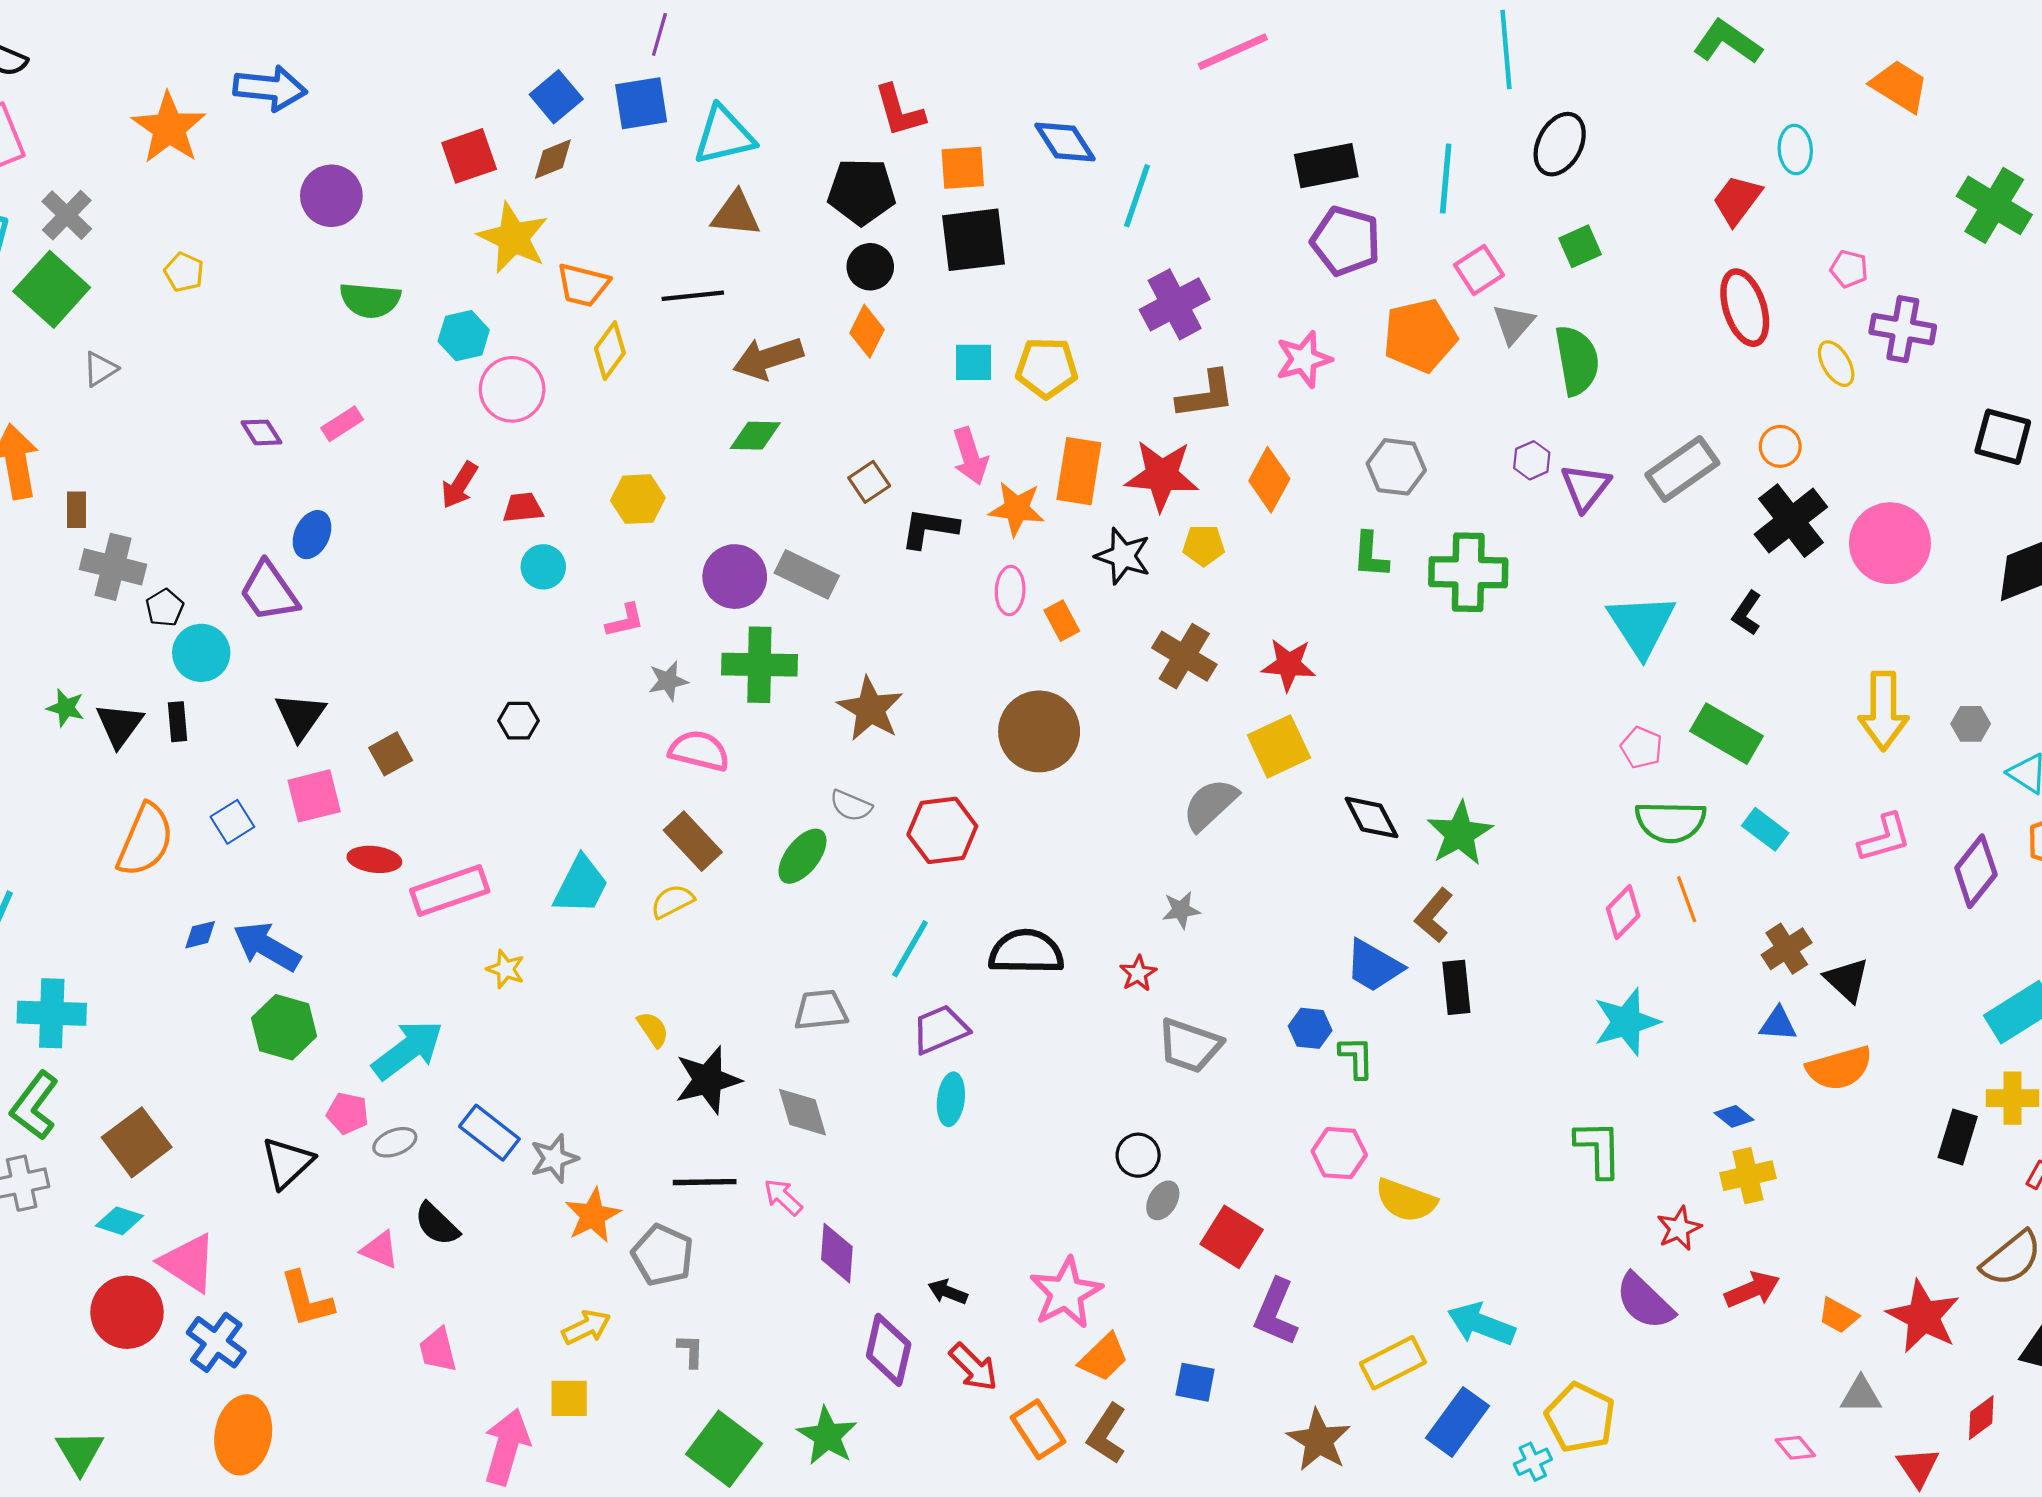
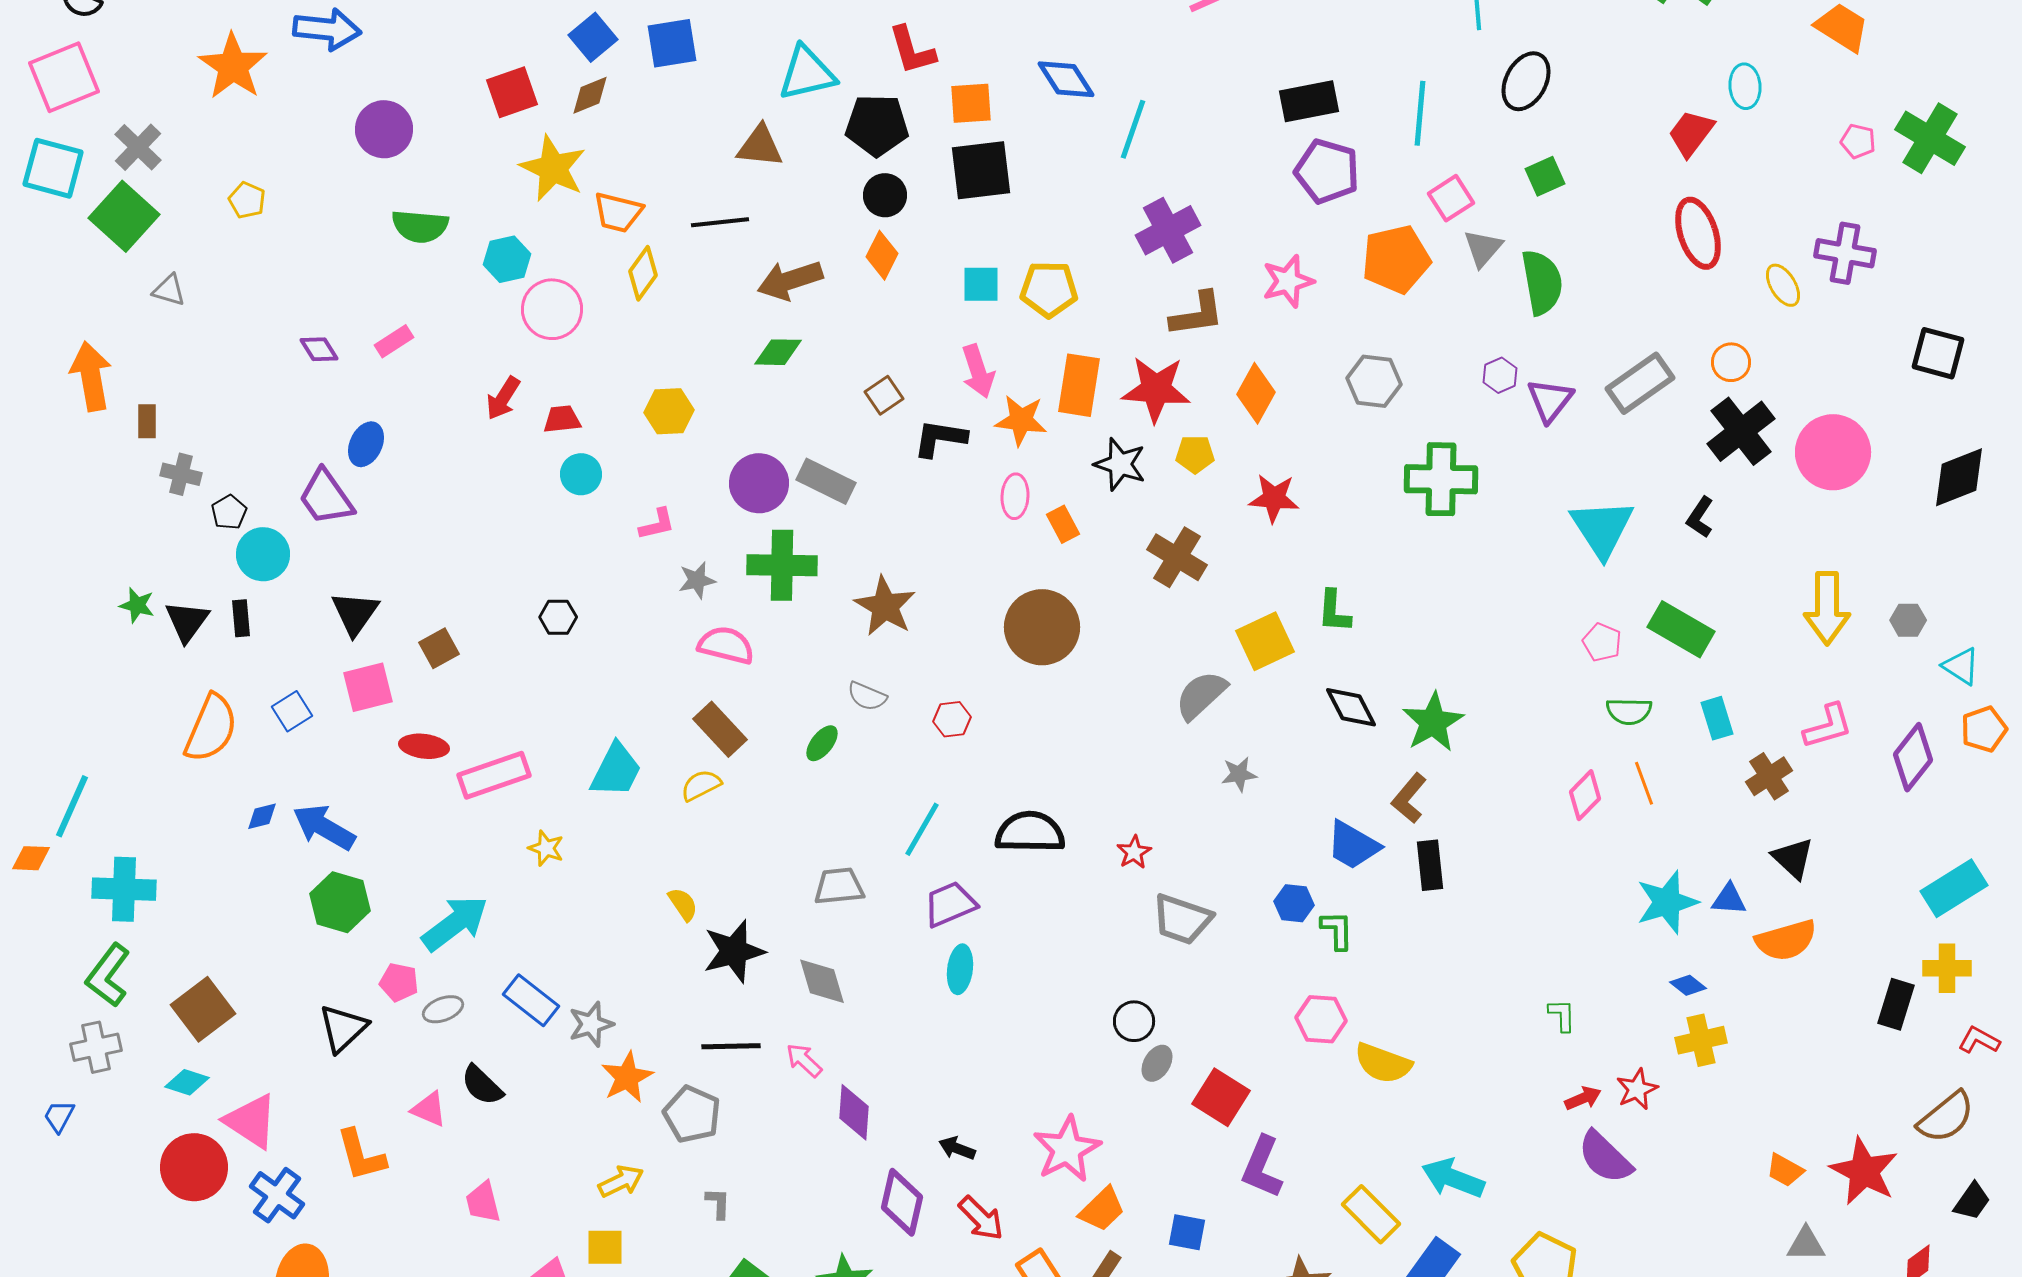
cyan triangle: (724, 136) -> (807, 73), moved
pink pentagon: (1849, 269) -> (1858, 141), moved
gray triangle: (100, 369) -> (169, 290), turned 48
green L-shape: (1370, 555) -> (1334, 611), moved
gray cross: (113, 567) -> (181, 474), size x0.7
red star: (1289, 665) -> (1274, 498), moved
green semicircle: (1670, 822) -> (1629, 711), size x0.7
cyan rectangle: (1765, 829) -> (1717, 718), turned 36
red hexagon: (942, 830) -> (952, 719), size x0.6
green ellipse: (802, 856) -> (822, 743), size x0.7
gray star: (1181, 910) -> (1239, 774), moved
brown cross: (1787, 949) -> (1769, 776), moved
cyan star: (1626, 1022) -> (1667, 902), moved
green L-shape: (1598, 1149) -> (1562, 1015), size x0.6
red arrow: (1752, 1290) -> (1583, 1098), moved, size x0.7
yellow rectangle: (1393, 1363) -> (1371, 1214), turned 72

